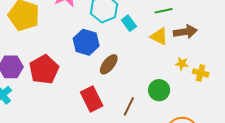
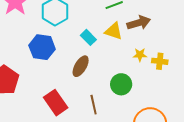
cyan rectangle: (129, 23) -> (88, 37), moved
brown ellipse: (109, 64) -> (81, 66), moved
brown line: (129, 106) -> (94, 105), turned -30

